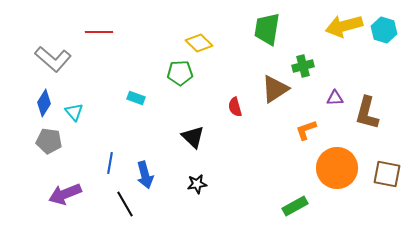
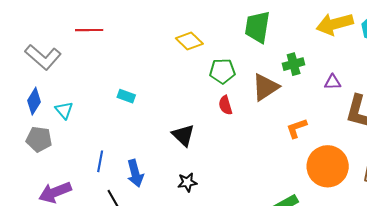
green pentagon: (180, 73) -> (222, 71), moved
purple triangle: (335, 98) -> (333, 82), moved

